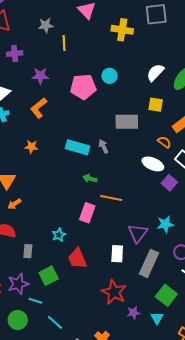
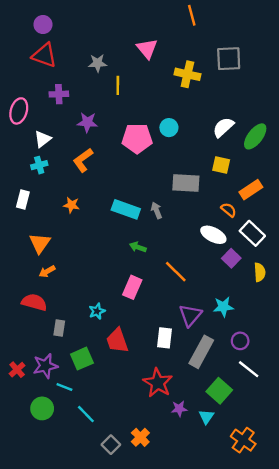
orange line: (111, 198) -> (176, 272), moved, turned 30

